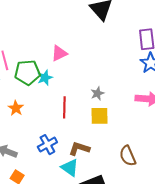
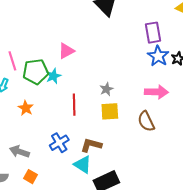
brown semicircle: (128, 156) -> (146, 121), moved

